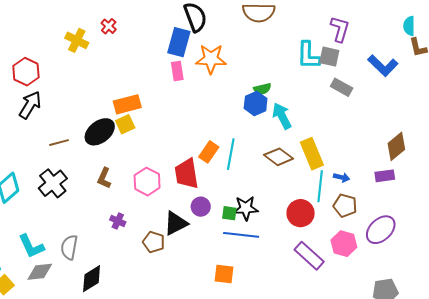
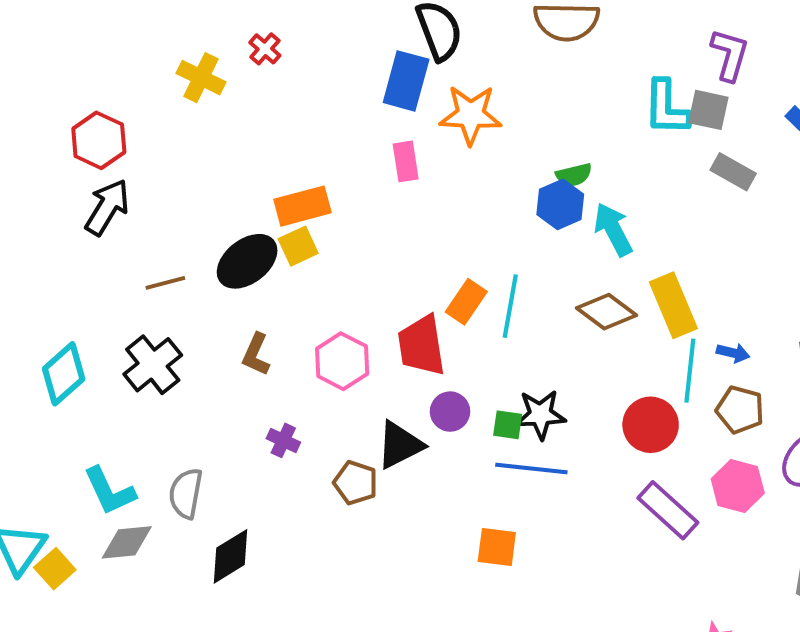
pink rectangle: (177, 71) -> (406, 161), moved

